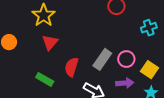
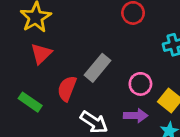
gray rectangle: (102, 59) -> (98, 68), moved

